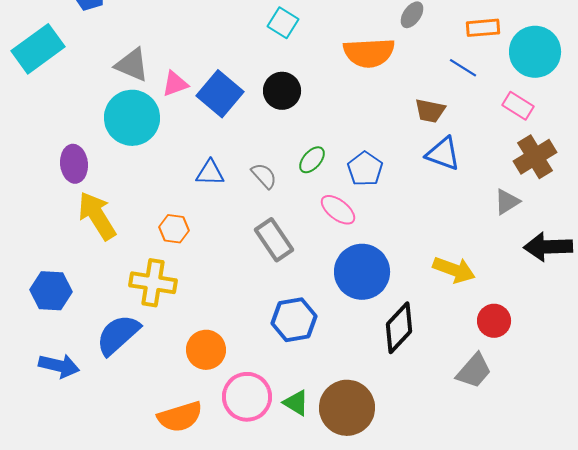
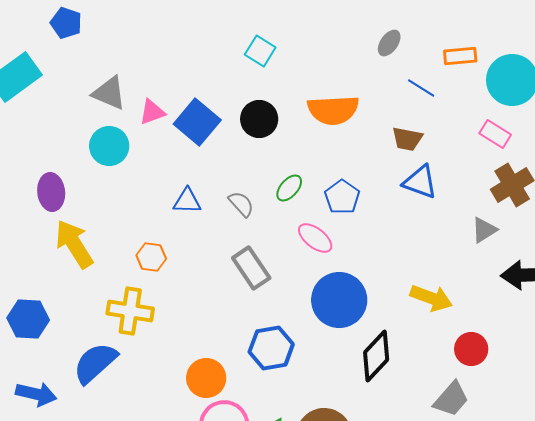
orange semicircle: (369, 53) -> (333, 110), moved
blue line: (463, 68) -> (421, 88), moved
cyan circle: (132, 118) -> (109, 146), size x0.7
orange circle: (206, 350) -> (206, 378), moved

